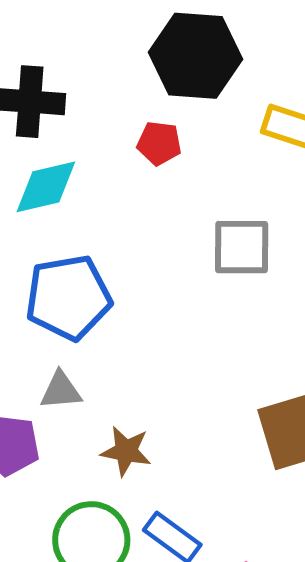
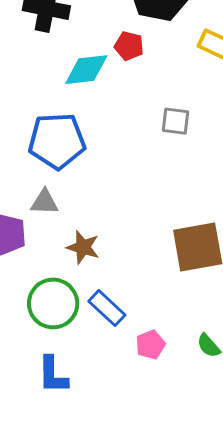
cyan diamond: (46, 187) -> (86, 70), moved
gray square: (242, 247) -> (175, 121), size x0.7

